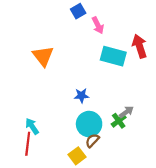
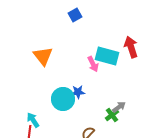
pink arrow: (98, 25) -> (93, 64), moved
cyan circle: (89, 124) -> (63, 99), moved

